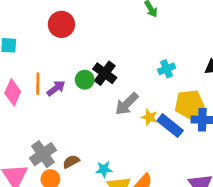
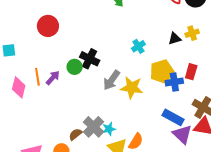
yellow star: (149, 117) -> (132, 88), size x1.6
blue rectangle: (170, 126) -> (173, 117), moved
gray cross: (43, 154) -> (94, 127), moved
cyan star: (104, 169) -> (109, 129), moved

